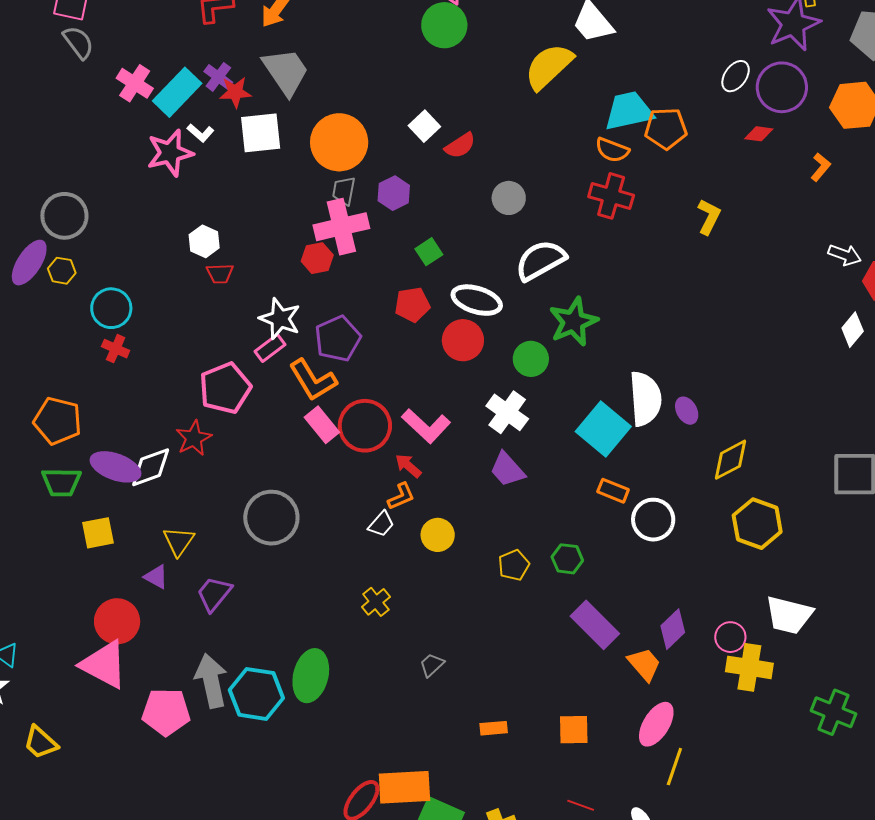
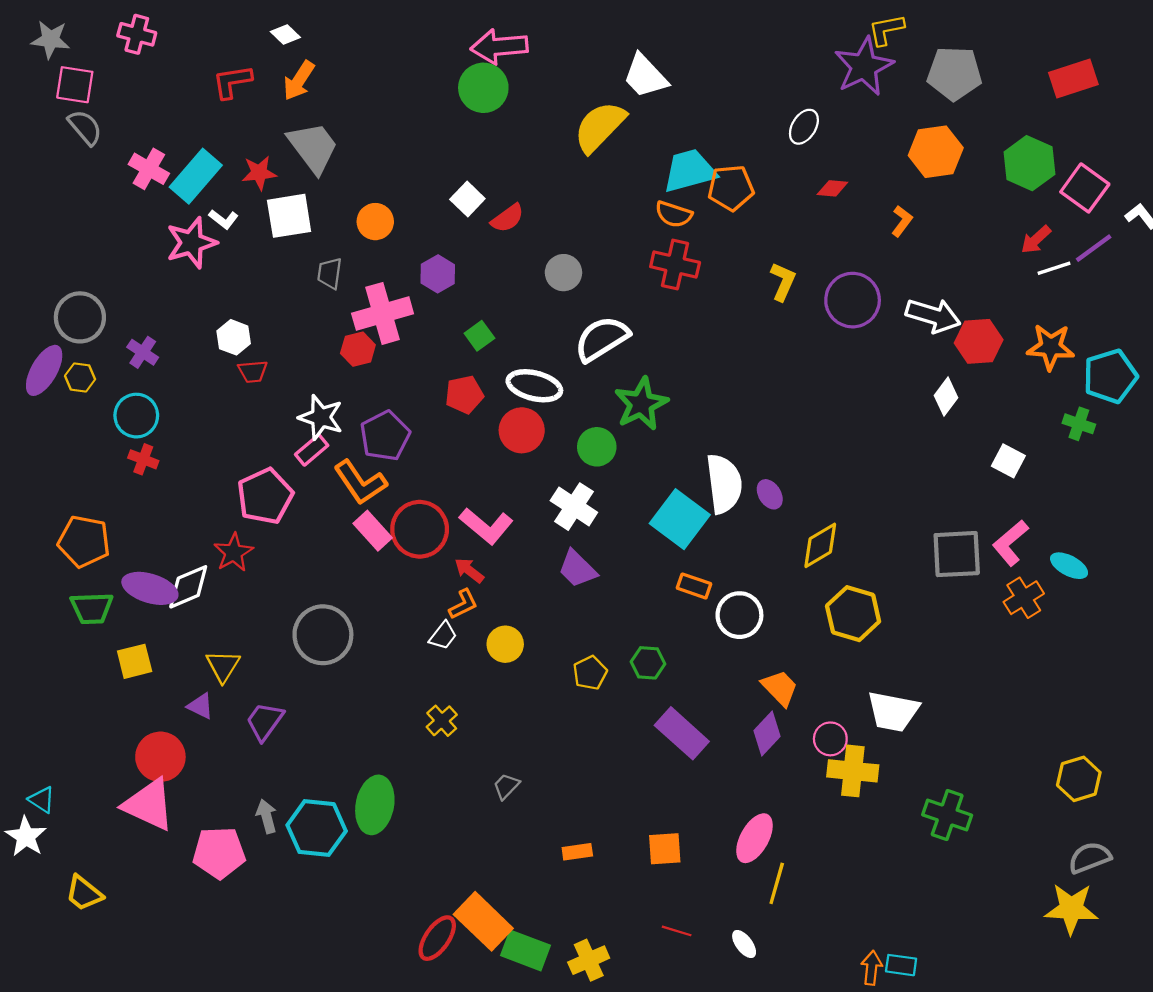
purple cross: (218, 77) -> (143, 352), moved
purple circle: (782, 87) -> (853, 300), moved
orange circle: (339, 142) -> (375, 222), size x0.6
gray trapezoid: (344, 191) -> (330, 273), moved
white arrow: (845, 255) -> (933, 316), size x1.5
orange trapezoid: (644, 664) -> (780, 688), moved
gray arrow: (211, 681) -> (267, 816), size x0.6
orange rectangle: (404, 787) -> (483, 921), turned 50

